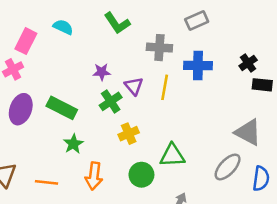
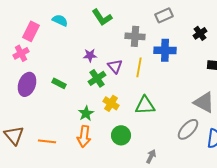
black cross: (248, 63) -> (200, 33), moved
green rectangle: (62, 108) -> (59, 83), size x0.6
yellow cross: (129, 134) -> (111, 103), turned -35
green star: (73, 144) -> (86, 113), moved
green triangle: (172, 155) -> (145, 105), moved

